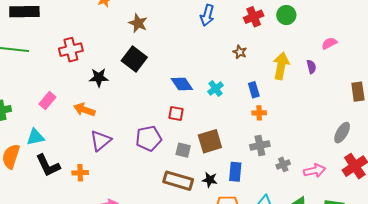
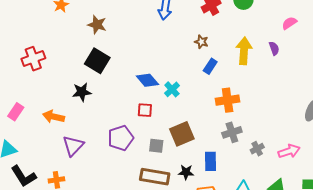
black star: (99, 78) -> (82, 92), moved
cyan cross: (216, 89) -> (172, 89), moved
blue rectangle: (254, 90) -> (210, 66), moved, turned 56
orange cross: (259, 113) -> (228, 100), size x1.6

